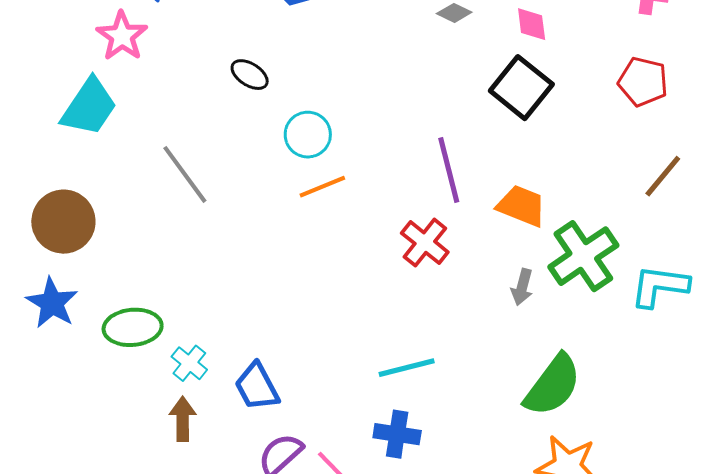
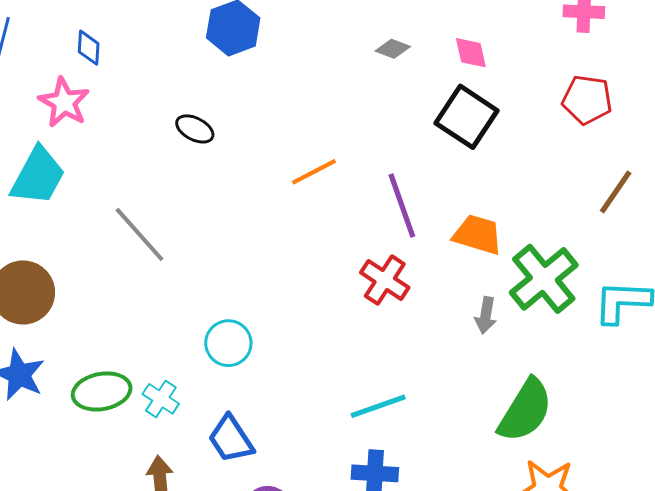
cyan circle: (308, 135) -> (228, 343), moved
orange line: (322, 187) -> (314, 172), moved
cyan cross: (189, 363) -> (161, 399), moved

